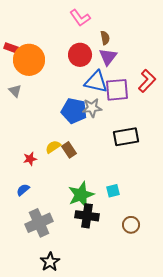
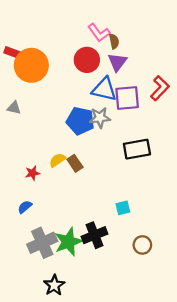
pink L-shape: (80, 18) -> (99, 33), moved
gray triangle: (15, 91) -> (14, 108), moved, turned -32
green star: (81, 195) -> (68, 242), moved
black cross: (87, 216) -> (94, 235), turned -30

